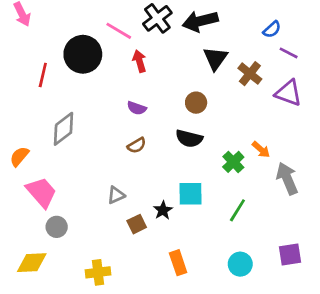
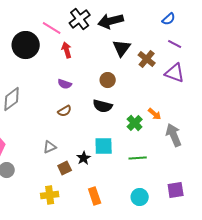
blue semicircle: (272, 29) -> (169, 19), moved
green line: (237, 210) -> (138, 158), turned 54
yellow cross: (98, 272) -> (50, 195), moved

